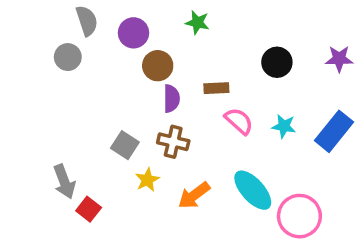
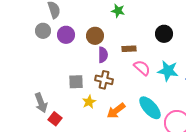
purple circle: (133, 33) -> (66, 35), moved
cyan star: (284, 126) -> (168, 71), size x1.5
gray square: (125, 145) -> (76, 82), turned -35

